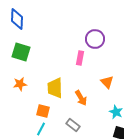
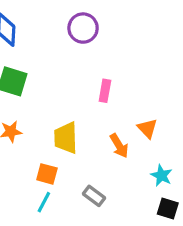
purple circle: (95, 39) -> (83, 28), moved
orange arrow: (81, 98) -> (119, 146), moved

